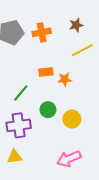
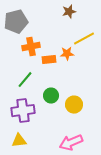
brown star: (76, 25) -> (69, 12), moved
orange cross: (42, 32) -> (31, 47), moved
orange star: (65, 79) -> (67, 54), moved

